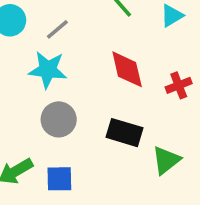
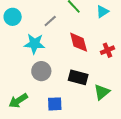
gray line: (57, 29) -> (50, 21), moved
blue square: (59, 179) -> (55, 104), moved

